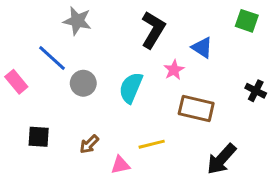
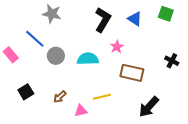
blue triangle: (202, 48) -> (135, 19), moved
cyan semicircle: (131, 88) -> (88, 59), turned 65
black square: (39, 137) -> (26, 92), turned -35

